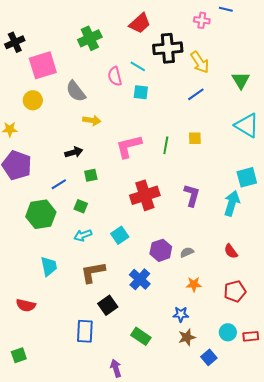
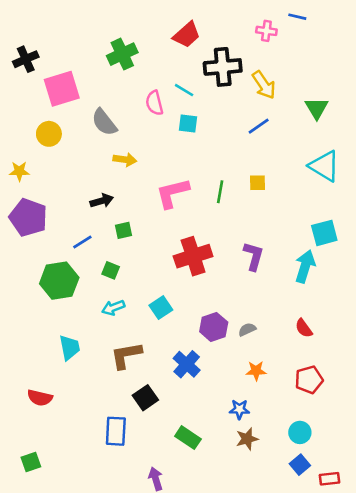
red rectangle: (251, 336) -> (329, 479), moved
blue square: (209, 357) -> (300, 465), moved

